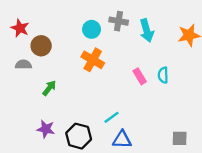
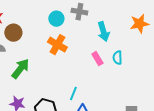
cyan arrow: (147, 31) -> (103, 32), moved
green arrow: (49, 88) -> (20, 69), size x1.5
cyan line: (111, 117) -> (73, 94), turned -32

